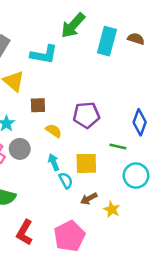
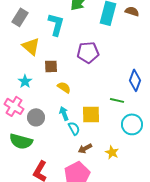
cyan L-shape: (44, 54) -> (56, 24), turned -85
purple pentagon: (86, 115) -> (88, 52), moved
gray circle: (20, 149) -> (36, 117), moved
brown arrow: (89, 199) -> (85, 148), moved

